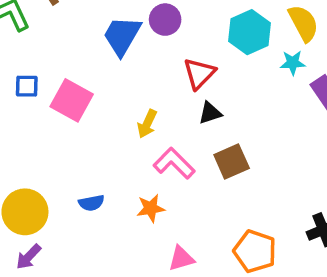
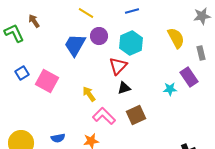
cyan hexagon: (250, 32) -> (131, 43), moved
cyan star: (293, 63) -> (170, 89), moved
blue square: (27, 86) -> (22, 73), turned -32
yellow arrow: (147, 124) -> (89, 94), turned 119

